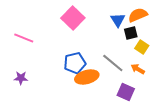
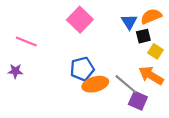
gray line: (113, 63) -> (126, 84), moved
orange arrow: (138, 69) -> (151, 75), size x1.6
purple star: (21, 78) -> (15, 71), moved

